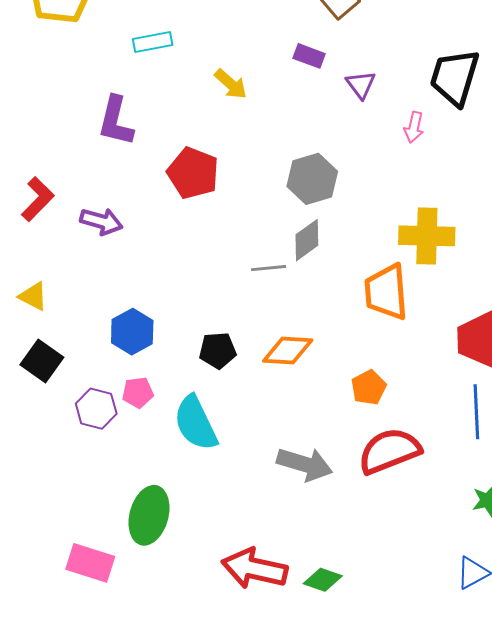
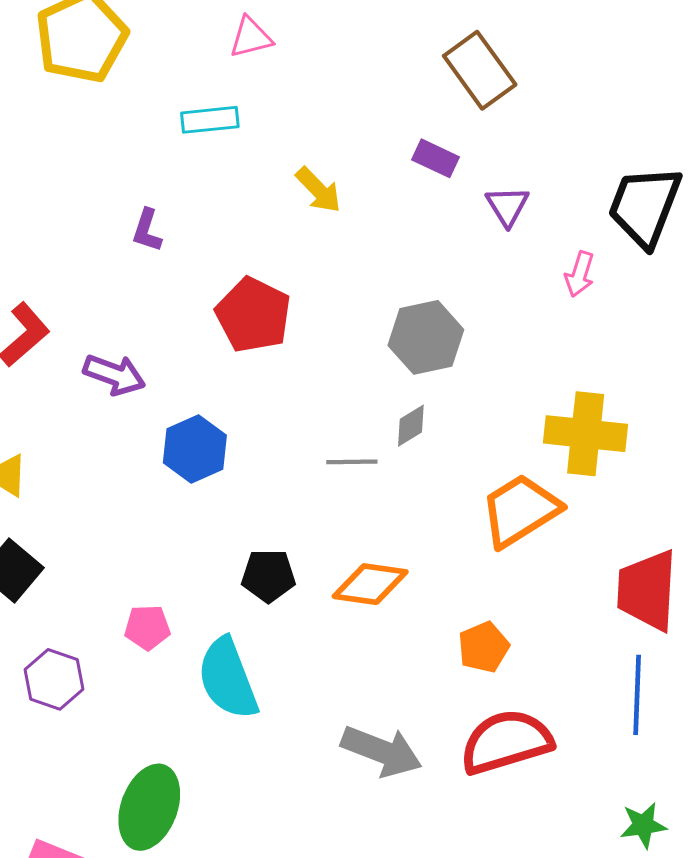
purple L-shape: (116, 121) -> (147, 230), size x0.6
gray diamond: (307, 240) -> (411, 426), size x0.7
orange trapezoid: (386, 292) -> (520, 510), turned 58
blue hexagon: (132, 332) -> (195, 449), moved
purple hexagon: (96, 409) -> (54, 679), moved

